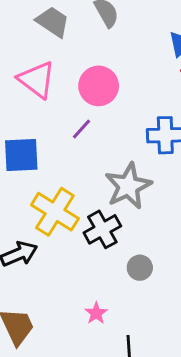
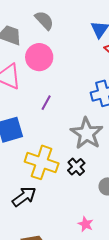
pink circle: (99, 86) -> (39, 57), moved
black cross: (102, 229) -> (76, 167), size x0.7

